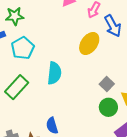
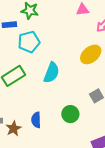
green circle: (108, 107) -> (70, 114), moved

